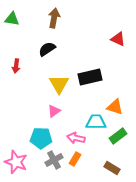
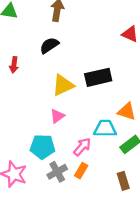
yellow triangle: (59, 84) -> (63, 85), turned 35
pink arrow: (76, 138) -> (82, 147), turned 120
brown rectangle: (112, 168) -> (123, 181), turned 42

